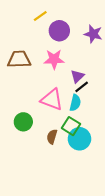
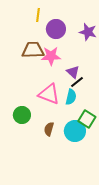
yellow line: (40, 16) -> (38, 15), turned -48
brown trapezoid: (19, 59) -> (33, 50), moved
purple triangle: (77, 76) -> (73, 72), turned -32
green square: (71, 126) -> (87, 119), moved

